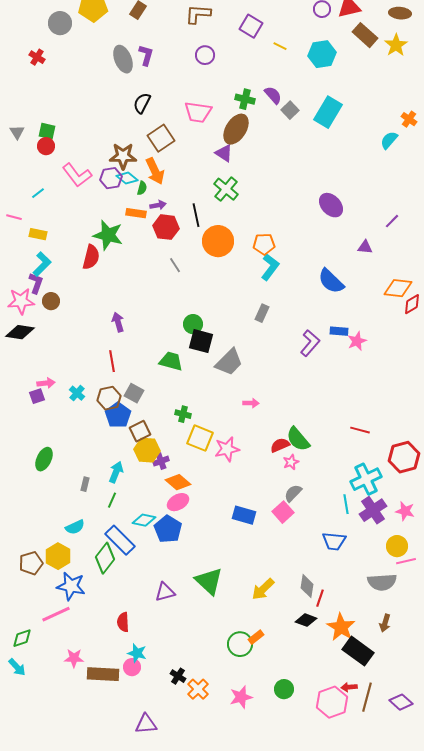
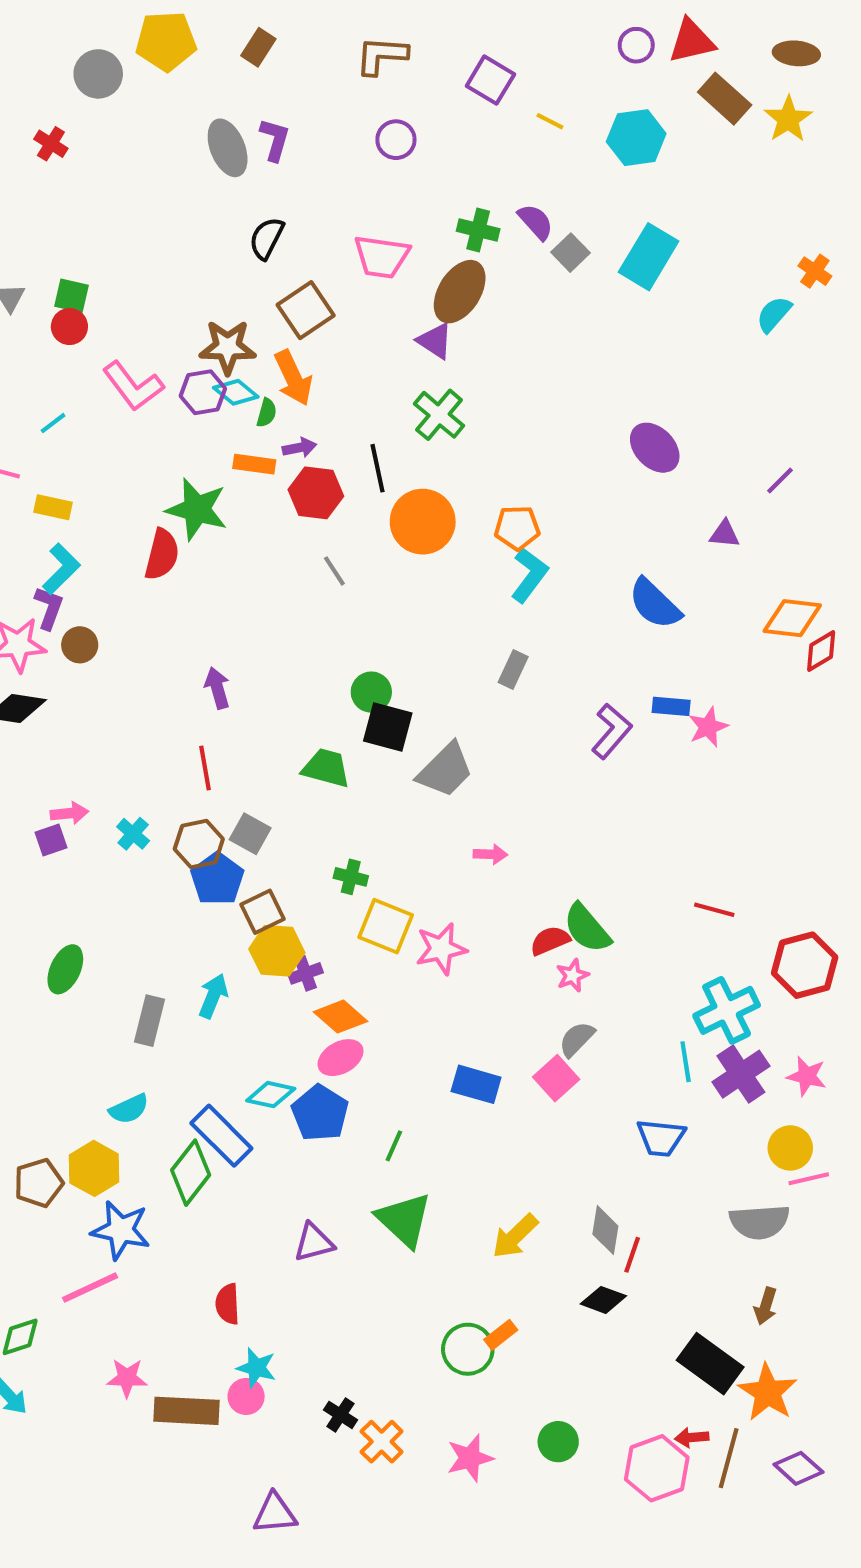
gray rectangle: (85, 484) -> (150, 1021), size x1.6
green line: (112, 500) -> (394, 1146), moved
orange star: (341, 627) -> (768, 1392), moved

